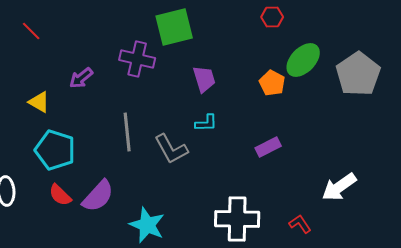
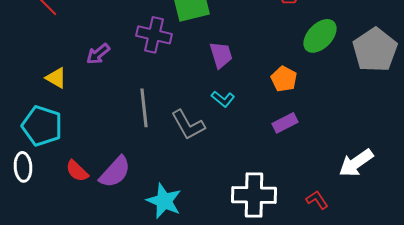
orange pentagon: (272, 83) -> (284, 79), moved
cyan L-shape: (206, 123) -> (223, 99), turned 40
cyan pentagon: (55, 150) -> (42, 126), moved

